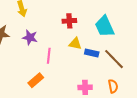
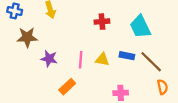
purple star: (30, 37) -> (49, 59), moved
yellow triangle: (75, 44) -> (102, 59), moved
orange semicircle: (113, 86) -> (163, 87), moved

